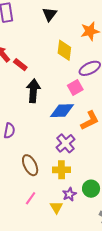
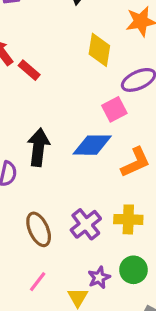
black arrow: (33, 91) -> (38, 147), moved
purple cross: (65, 143) -> (86, 224), moved
yellow cross: (61, 170) -> (128, 219), moved

